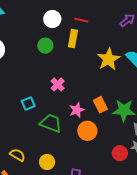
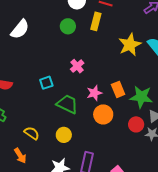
red circle: (120, 153) -> (136, 124), moved
yellow circle: (47, 162) -> (64, 135), moved

